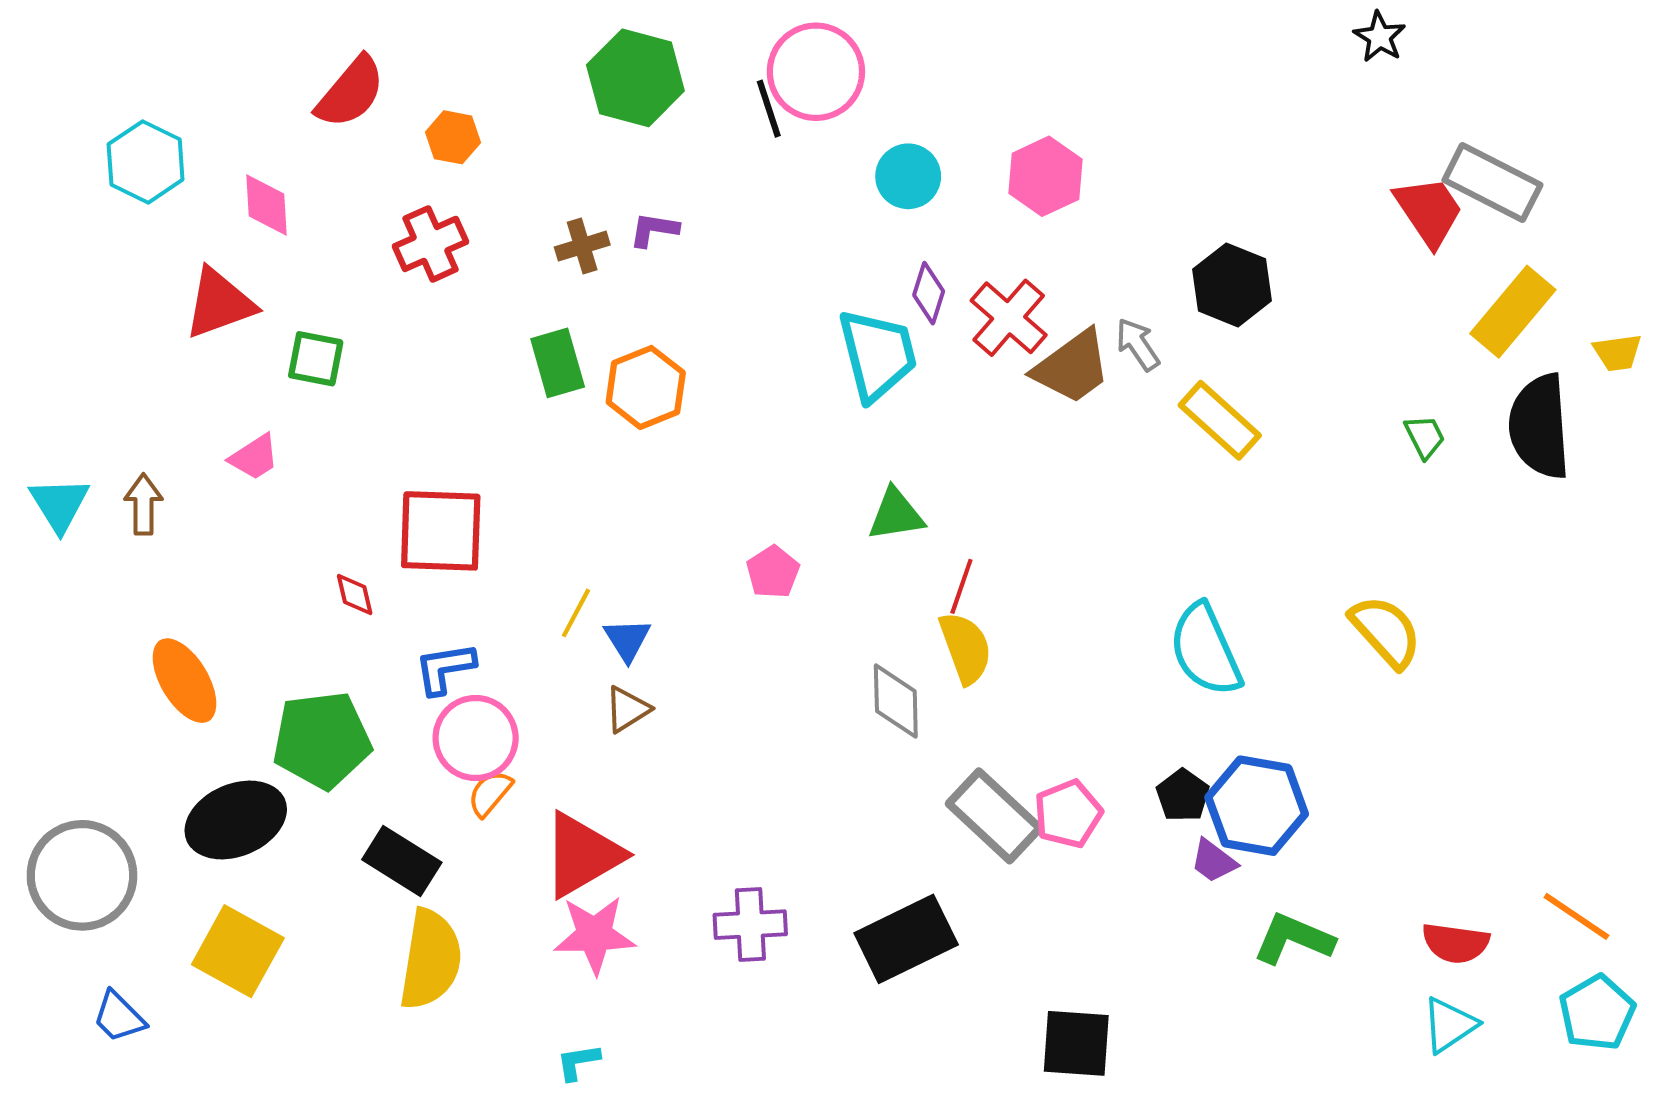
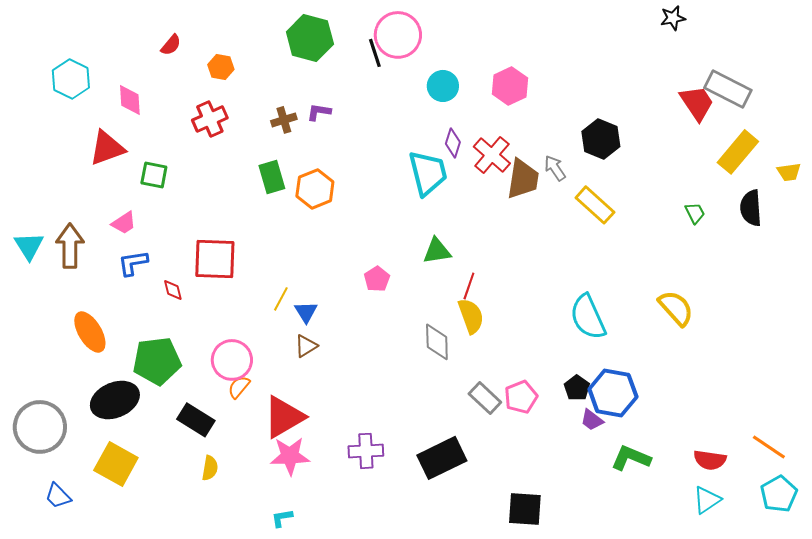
black star: (1380, 37) -> (673, 18), turned 30
red semicircle: (351, 92) -> (171, 45), size x0.6
brown trapezoid: (1072, 367) -> (523, 179), turned -45
black semicircle: (1540, 426) -> (751, 208), size x0.7
brown arrow: (143, 504) -> (70, 246), size x1.5
blue L-shape: (445, 668) -> (133, 263), moved
gray rectangle: (994, 816) -> (485, 398), size x0.7
yellow semicircle: (430, 959) -> (210, 468), size x0.5

